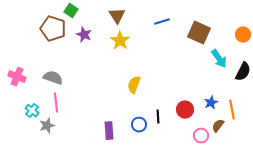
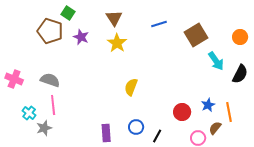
brown square: (199, 33) -> (196, 35), turned 35
black line: (158, 117) -> (157, 136), moved, turned 32

